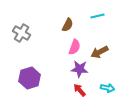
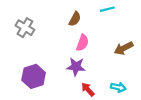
brown arrow: (100, 52) -> (124, 48), moved
purple star: (80, 69) -> (76, 67), moved

